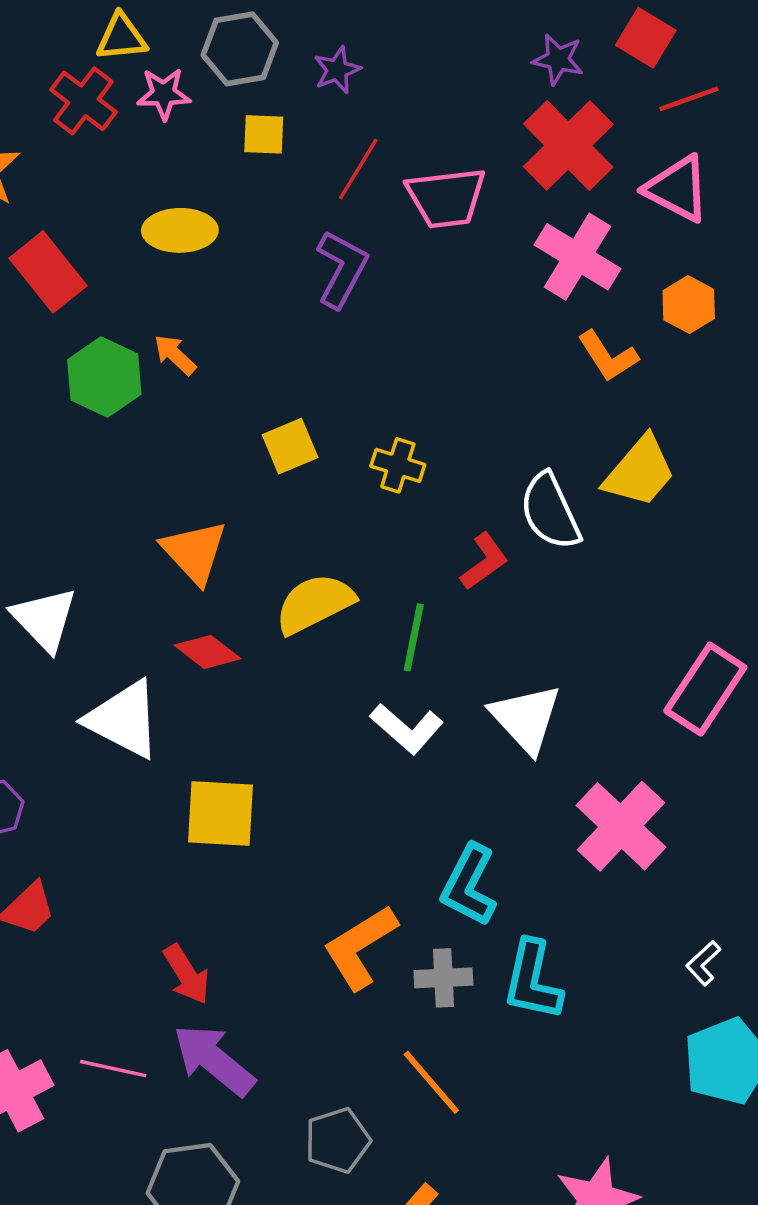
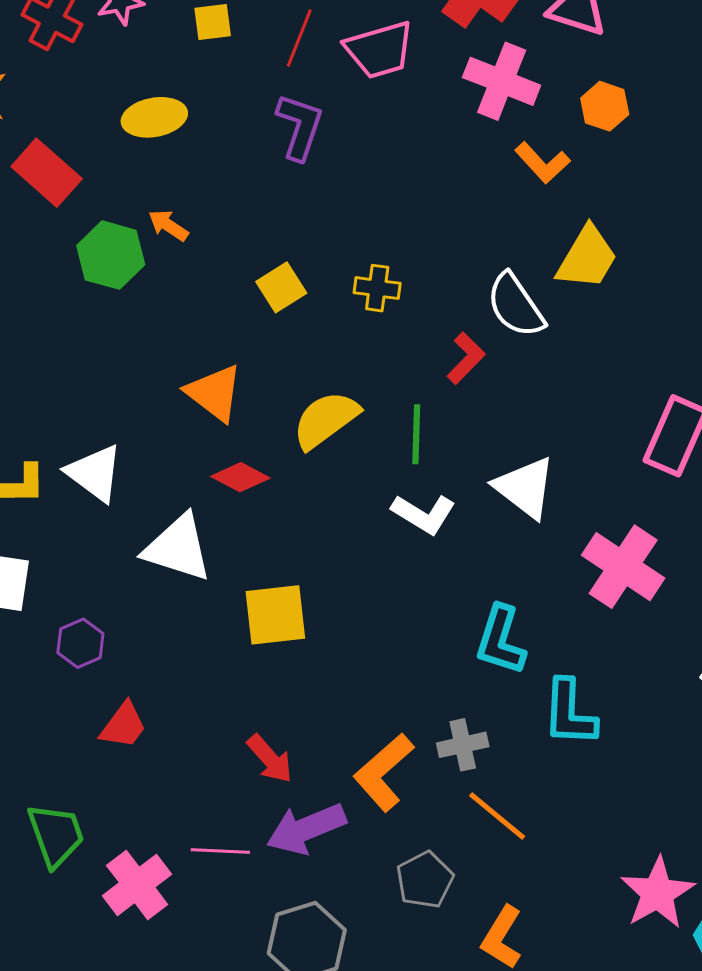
orange L-shape: (360, 947) -> (384, 772), moved
gray cross: (443, 978) -> (463, 745), moved
purple arrow: (214, 1060) -> (306, 829), turned -52

